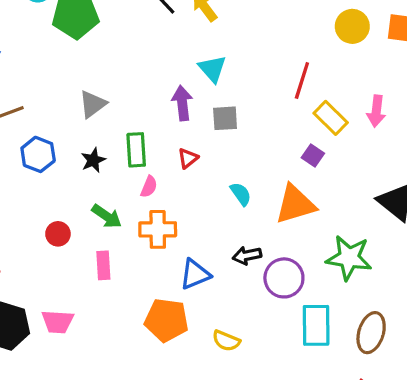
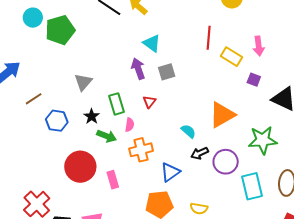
purple square: (313, 155) -> (254, 80), moved
cyan semicircle: (241, 194) -> (188, 131), moved
green arrow: (107, 216) -> (107, 136), moved
red circle: (58, 234) -> (80, 167), size x2.0

